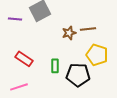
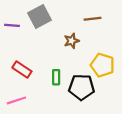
brown line: (88, 29) -> (93, 19), moved

